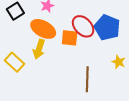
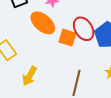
yellow arrow: (39, 49) -> (30, 76), moved

